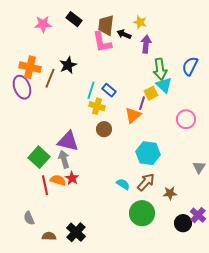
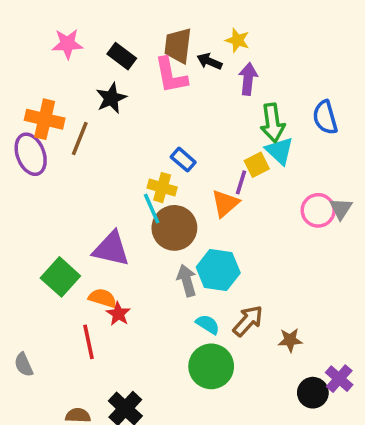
black rectangle: (74, 19) -> (122, 56), moved
black star: (68, 65) -> (111, 98), moved
blue semicircle: (190, 66) -> (325, 117), turned -42
cyan line: (91, 90) -> (152, 209), moved, turned -42
brown circle: (104, 129) -> (174, 228), size x1.6
cyan hexagon: (148, 153) -> (218, 270), moved
gray arrow: (64, 159) -> (187, 280), moved
gray triangle: (199, 167) -> (341, 209), moved
orange semicircle: (58, 180) -> (103, 298), moved
red line: (45, 185) -> (88, 342), moved
green circle: (142, 213) -> (211, 366), moved
gray semicircle: (29, 218) -> (24, 365), moved

